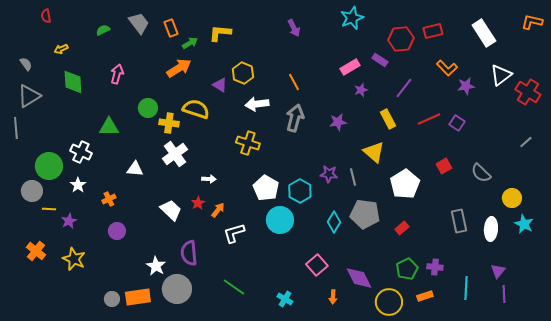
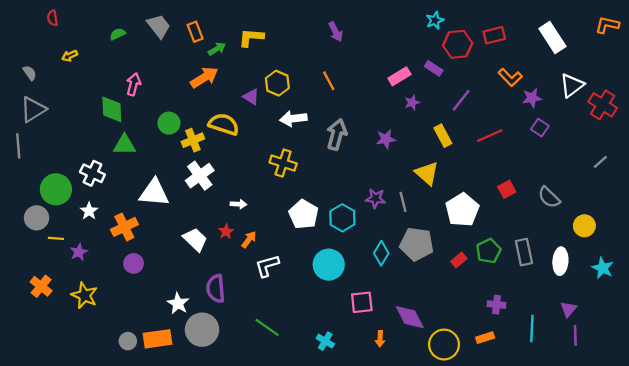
cyan star: (352, 18) -> (435, 20), moved, size x0.7
green diamond: (73, 82) -> (112, 109), moved
orange line: (294, 82) -> (329, 81), moved
yellow cross: (169, 123) -> (193, 140), turned -30
purple square: (457, 123) -> (540, 128), moved
white triangle: (135, 169) -> (154, 193), size x1.6
orange cross: (109, 199) -> (124, 227), size x1.6
cyan circle: (280, 220) -> (329, 265), moved
cyan star: (524, 224) -> (603, 268), moved
pink square: (317, 265) -> (362, 302), turned 35
green pentagon: (407, 269) -> (489, 251), moved

